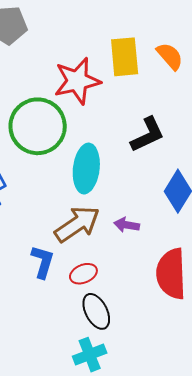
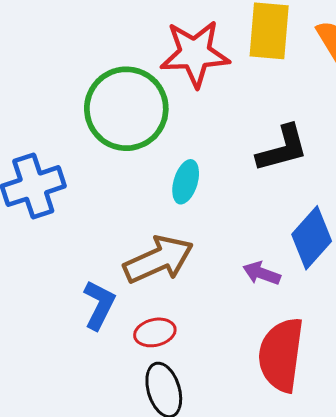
cyan ellipse: (86, 169) -> (186, 182), size x0.6
purple arrow: (127, 225) -> (262, 273), moved

